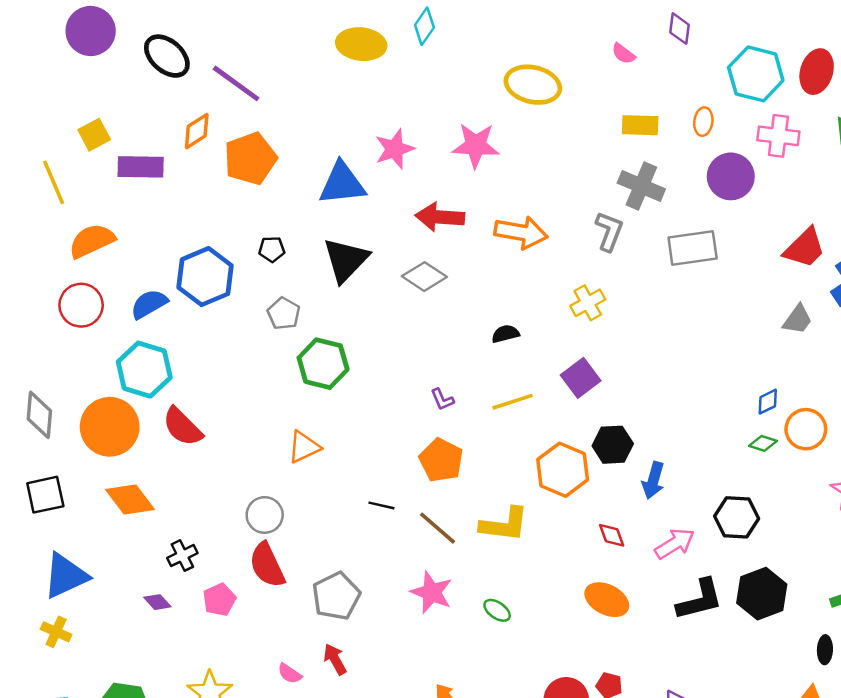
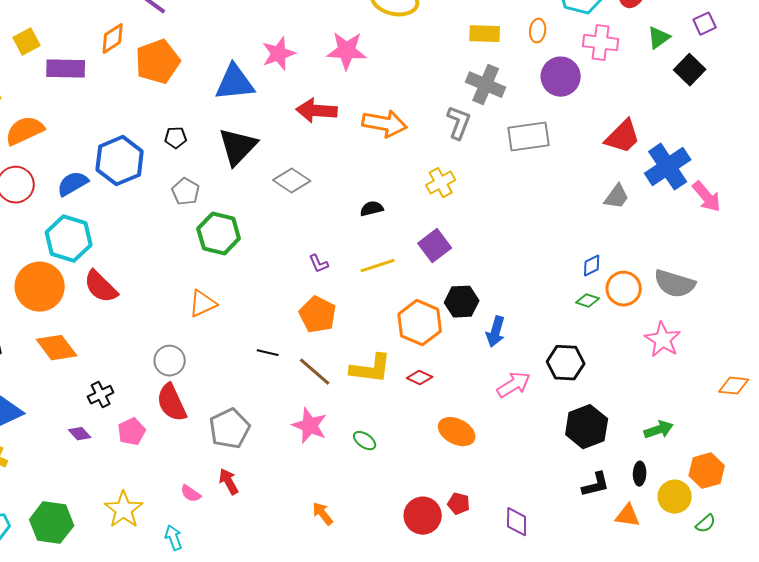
gray diamond: (424, 277) -> (292, 181), moved
red diamond: (612, 535) -> (420, 378), moved, turned -45
black L-shape: (700, 600) -> (596, 485), moved, size x0.7

